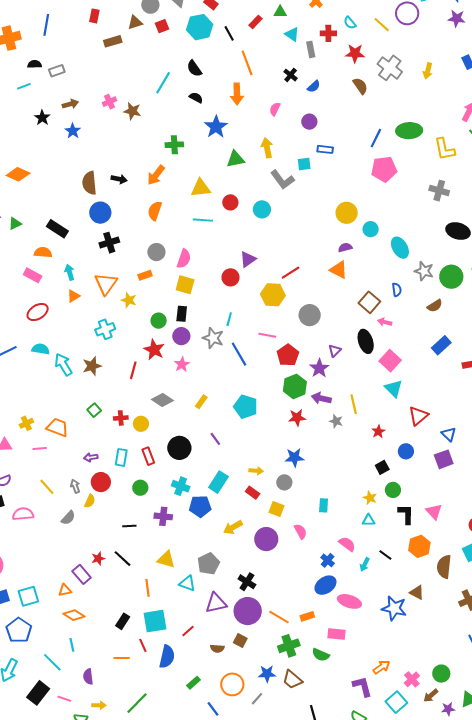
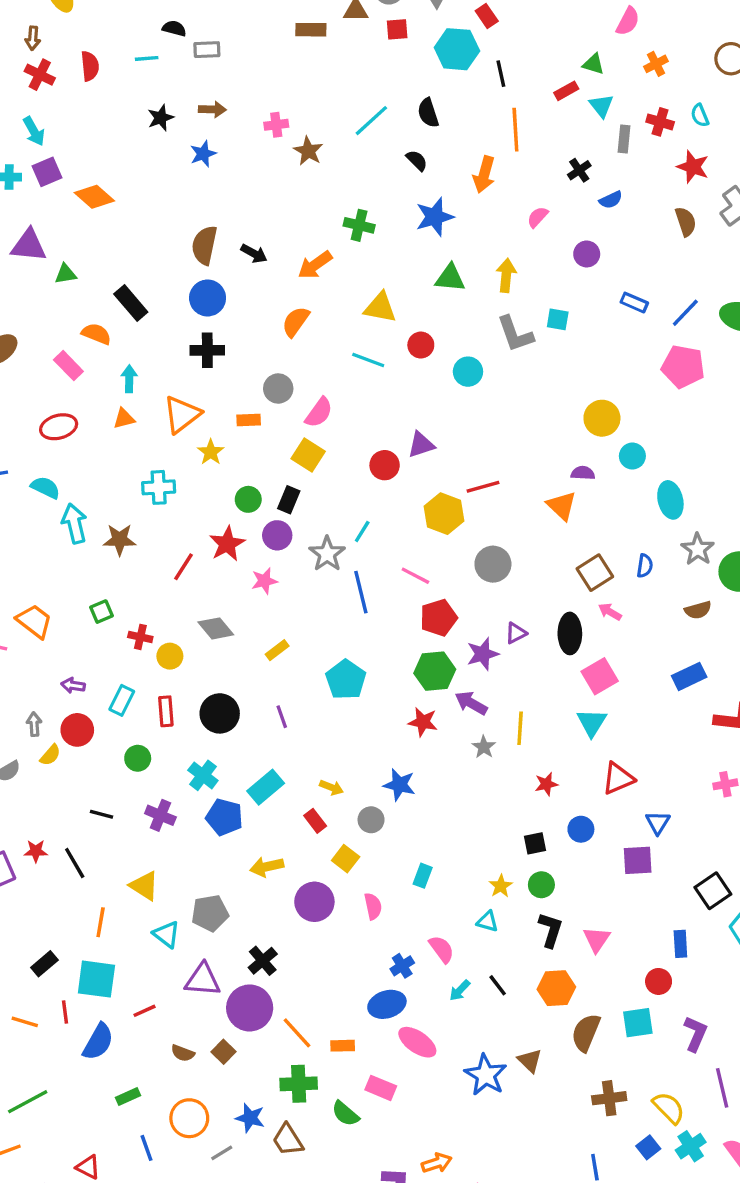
red rectangle: (256, 22) -> (566, 91), moved
blue rectangle: (325, 149) -> (634, 303), moved

